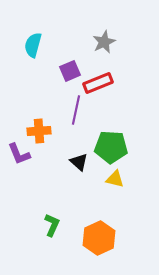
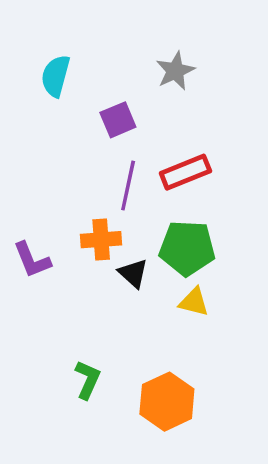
red rectangle: (98, 83) -> (185, 172), moved
orange cross: (39, 131) -> (101, 240), moved

